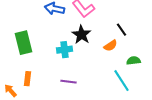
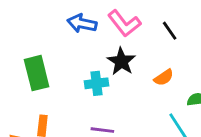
black line: (122, 30) -> (170, 31), moved

